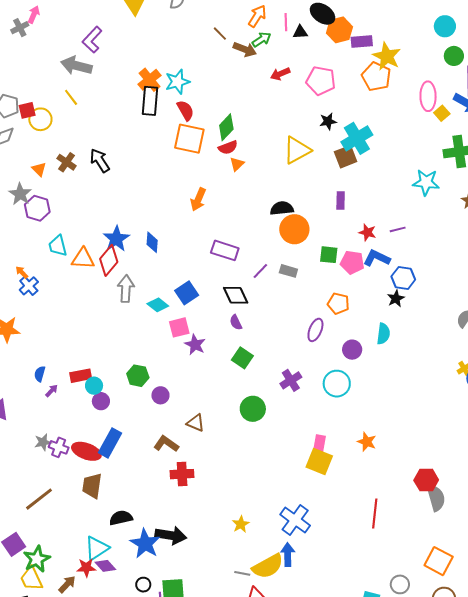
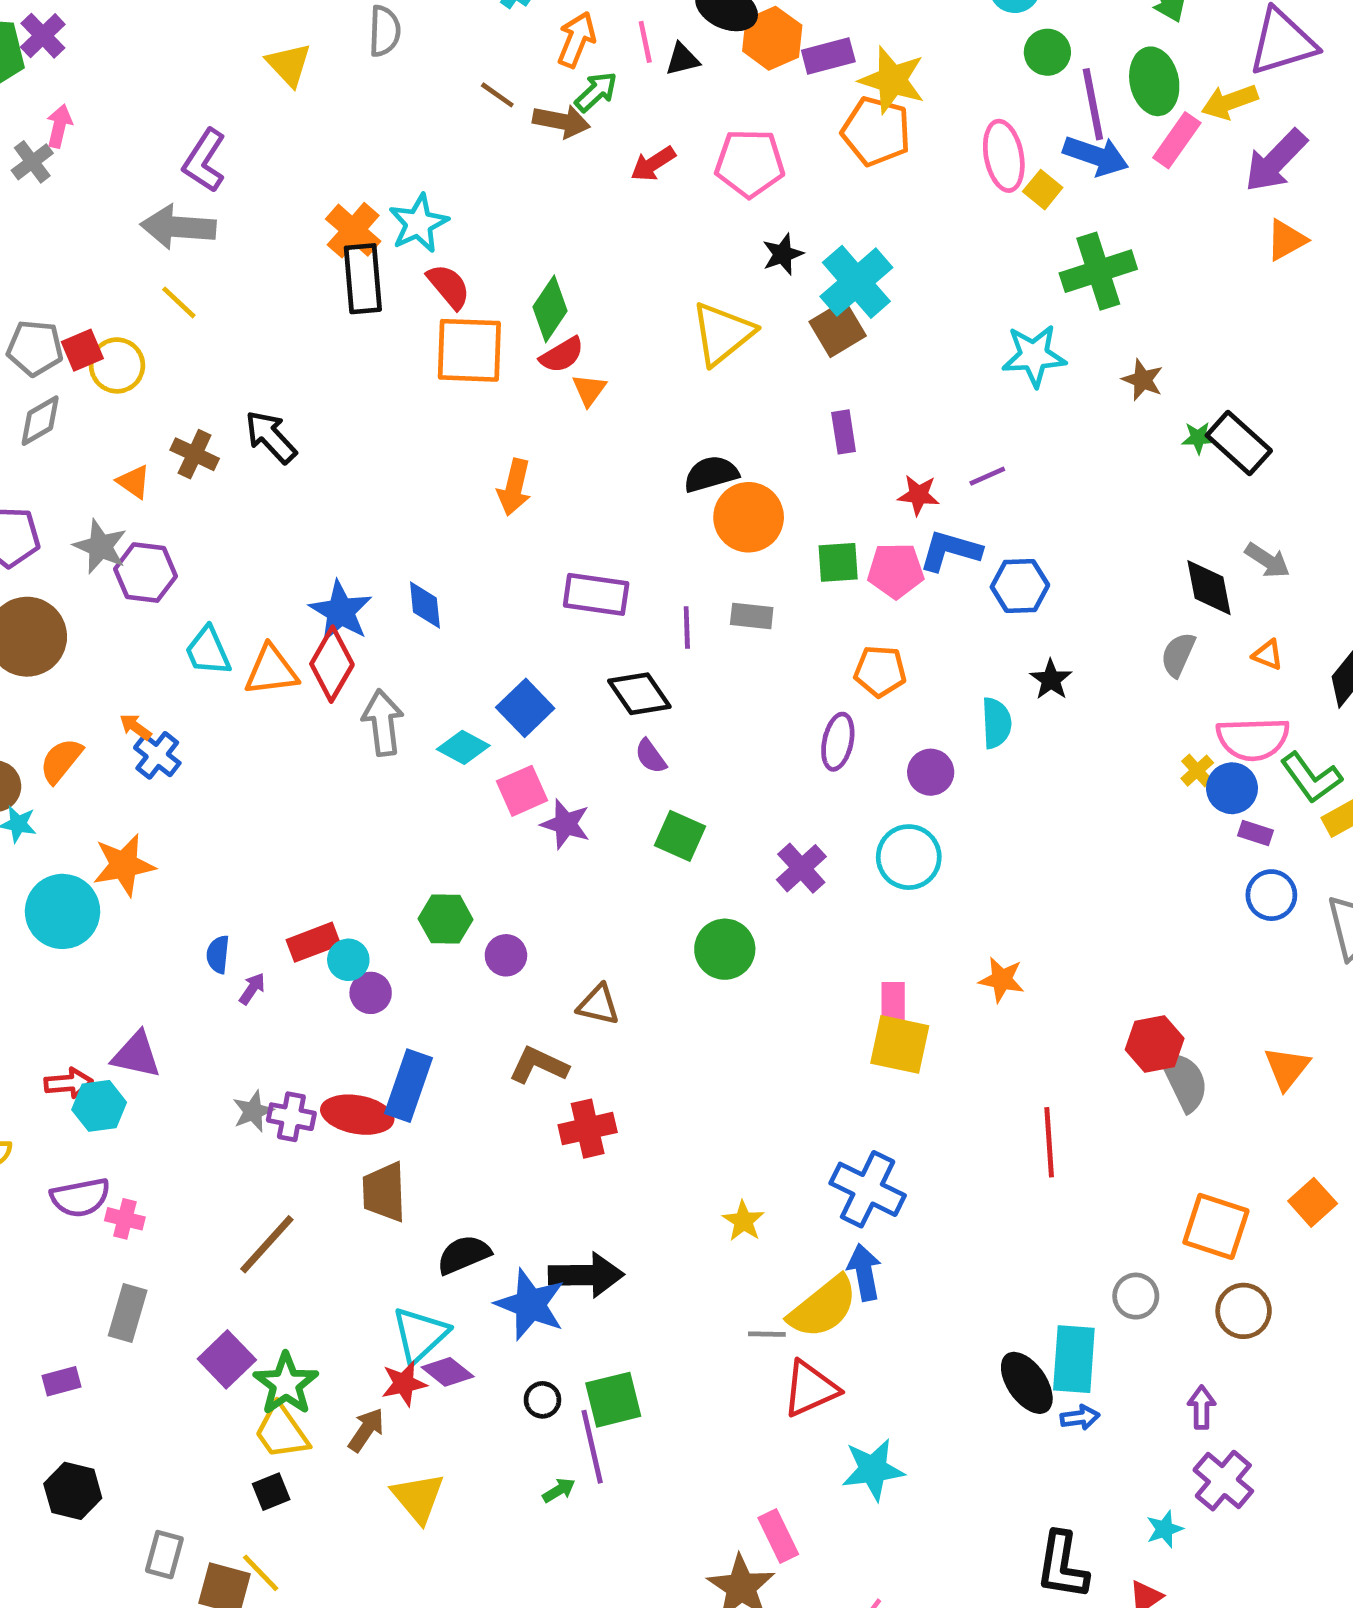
purple line: (260, 271) -> (687, 627), turned -36
black star: (396, 298) -> (1051, 680), moved

